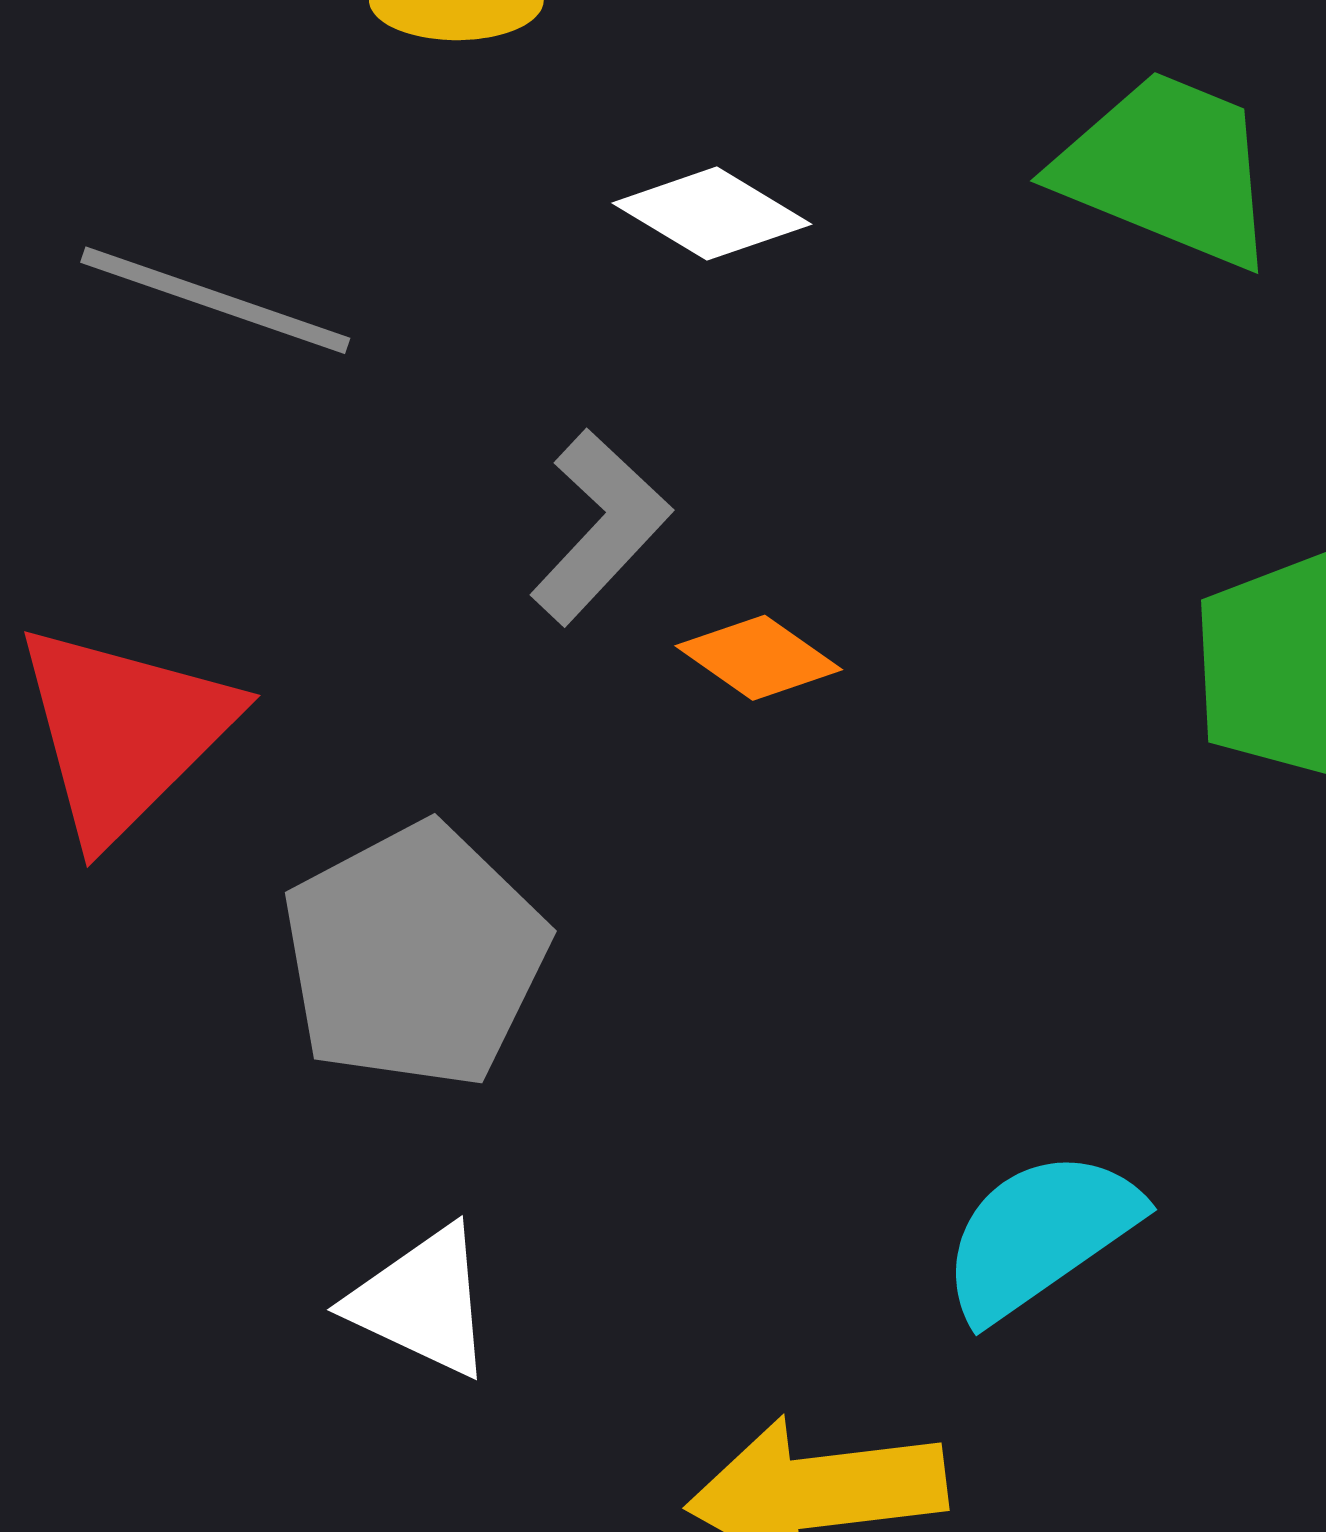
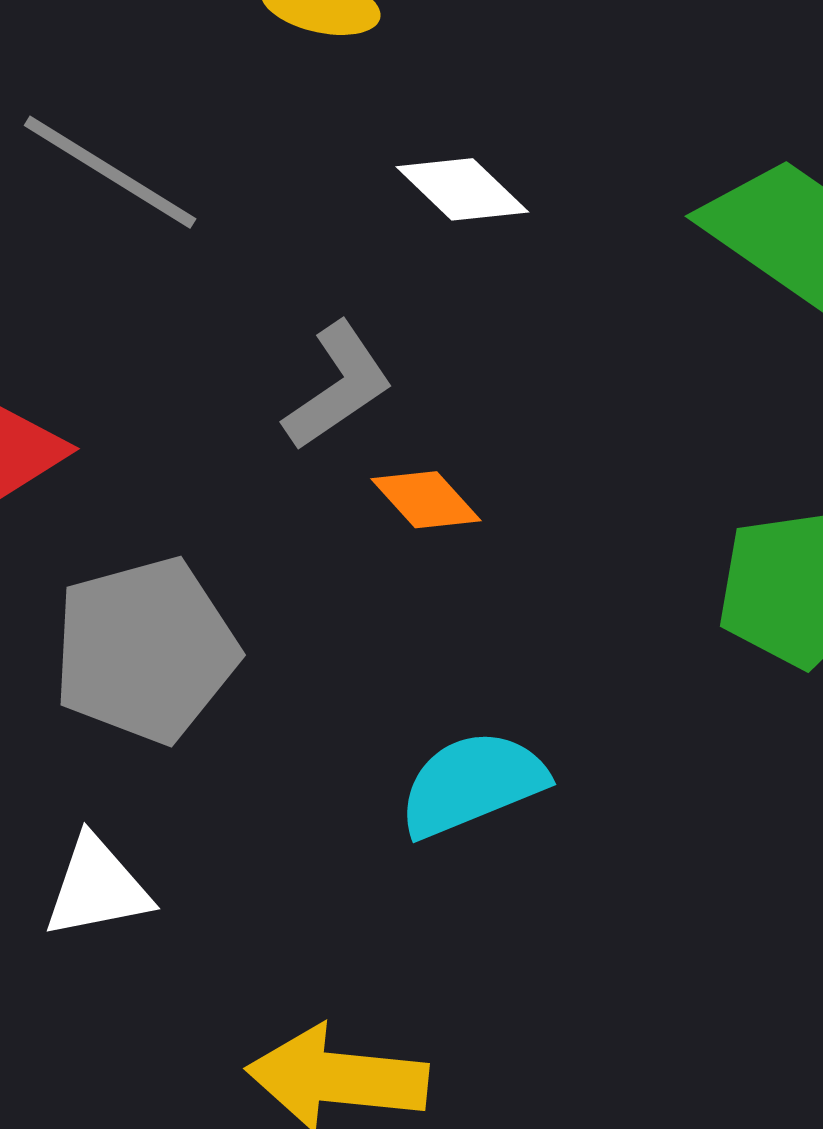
cyan semicircle: (1040, 1235) -> (472, 784), moved
white triangle: (422, 1302) -> (97, 887), turned -49

